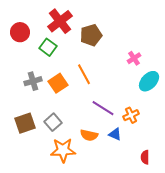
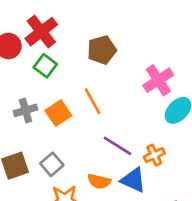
red cross: (60, 21) -> (41, 32), moved
pink cross: (134, 58) -> (158, 80), size x1.6
blue triangle: (115, 134) -> (133, 180), size x1.5

